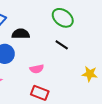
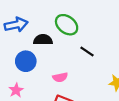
green ellipse: (63, 18) -> (67, 25), moved

